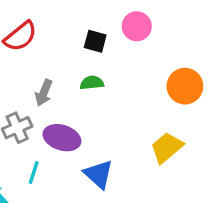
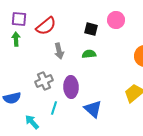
gray arrow: (44, 93) -> (59, 51), moved, turned -35
purple ellipse: (62, 138) -> (71, 87), turned 70

